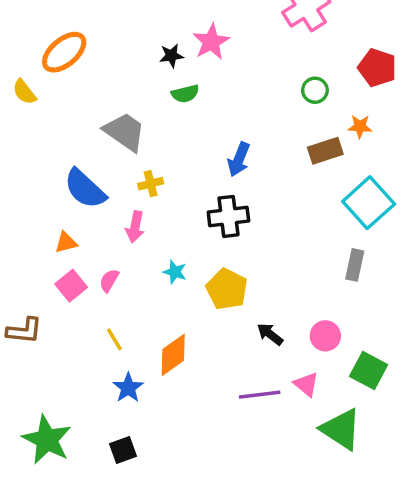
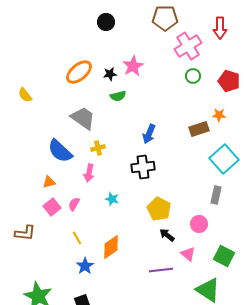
orange ellipse: (64, 52) -> (79, 72), moved
green circle: (315, 90) -> (193, 76), moved
yellow pentagon: (227, 289) -> (159, 209), moved
pink circle: (325, 336) -> (199, 224), moved
pink triangle: (306, 384) -> (188, 254), moved

